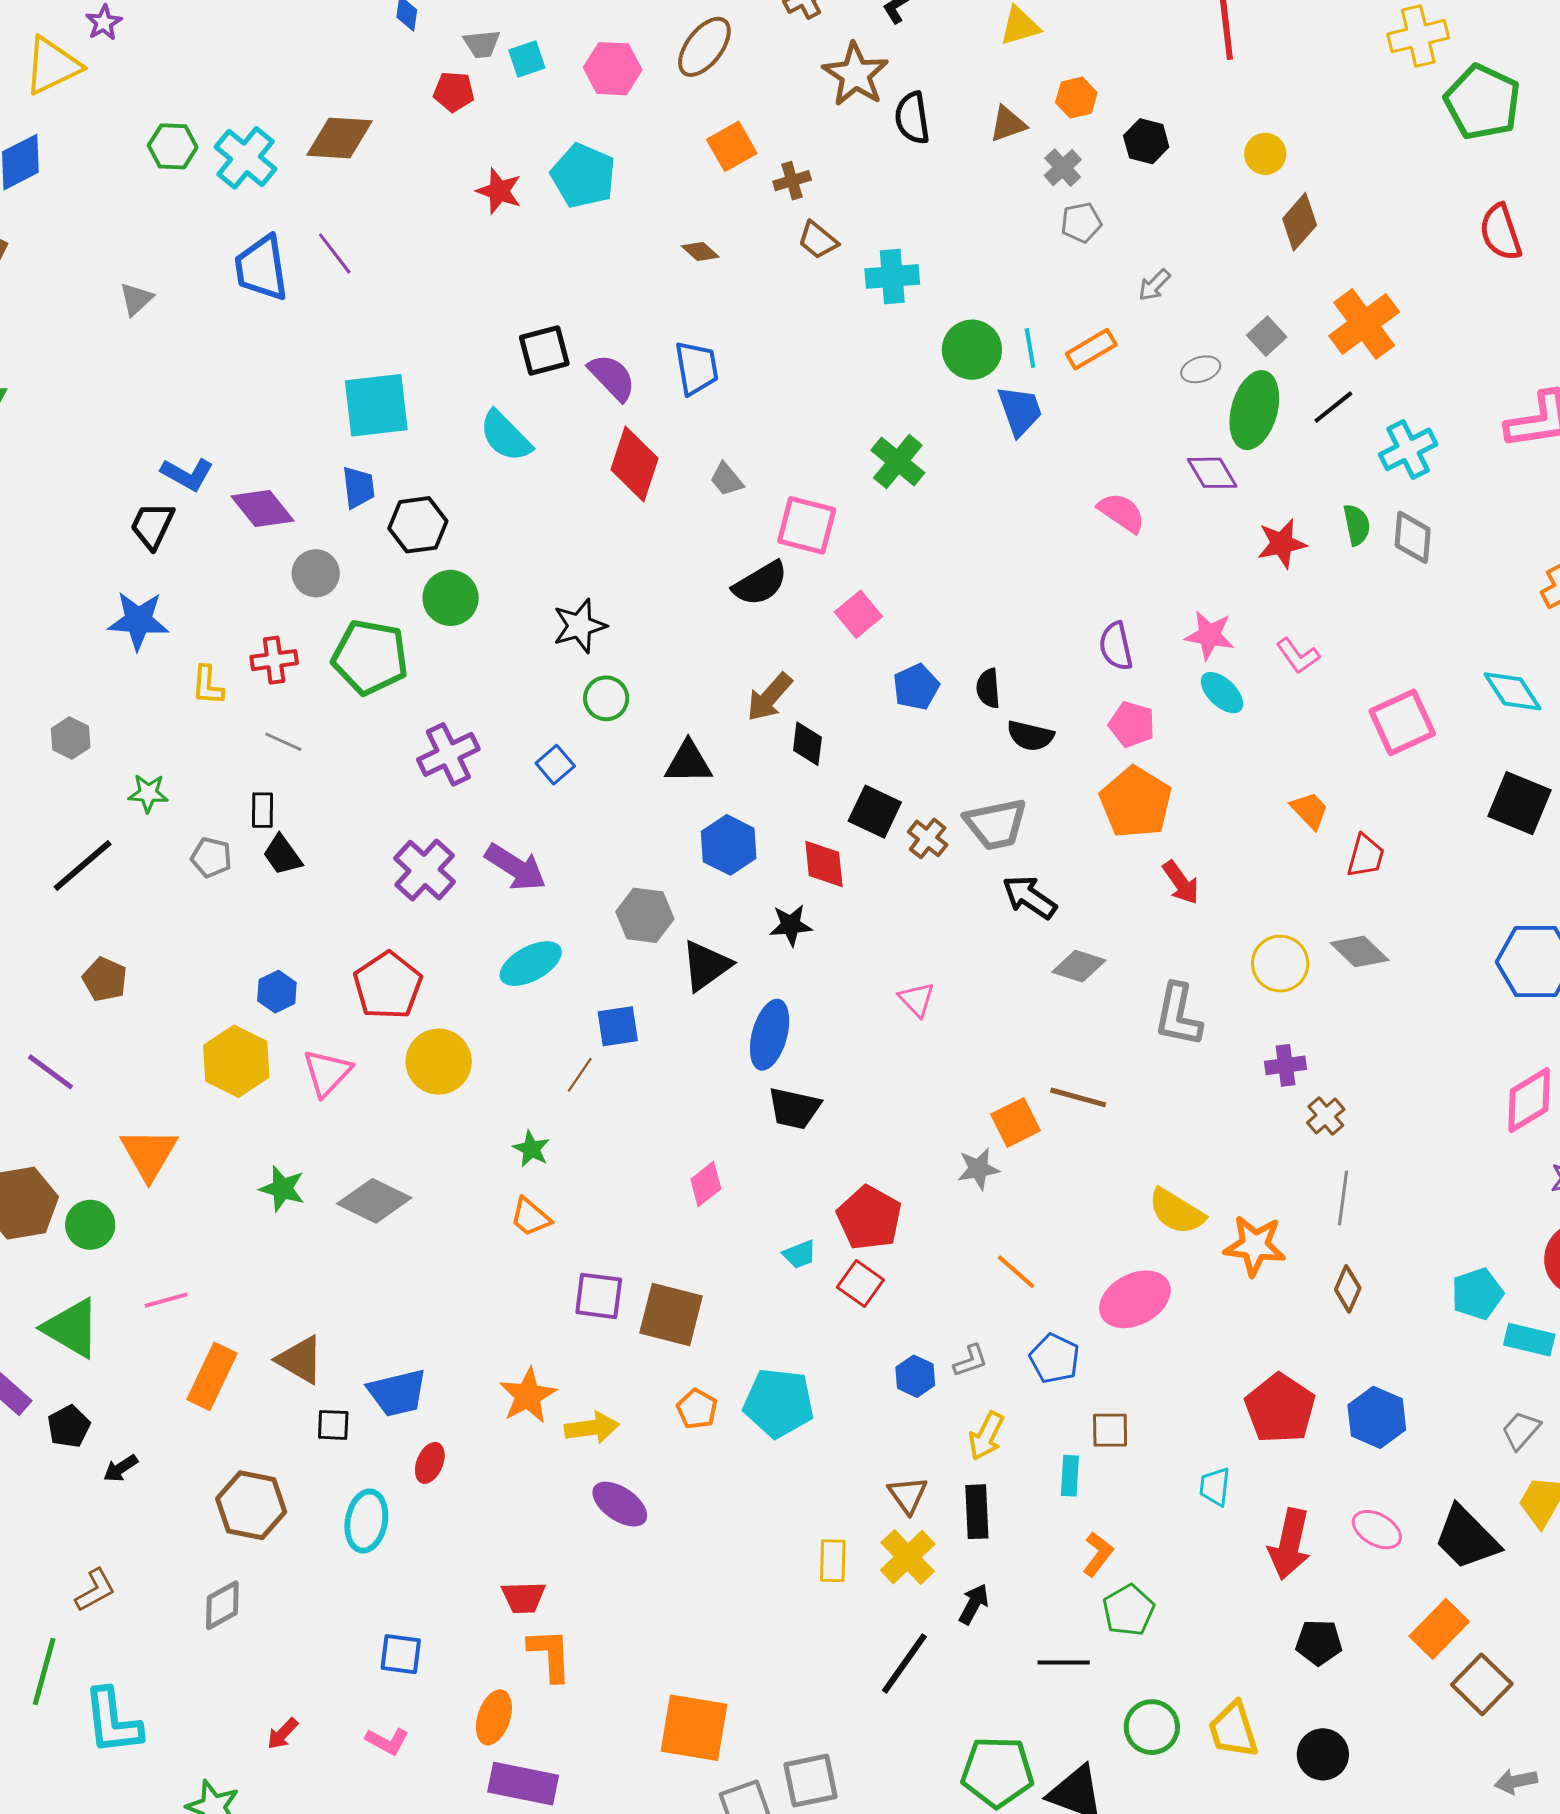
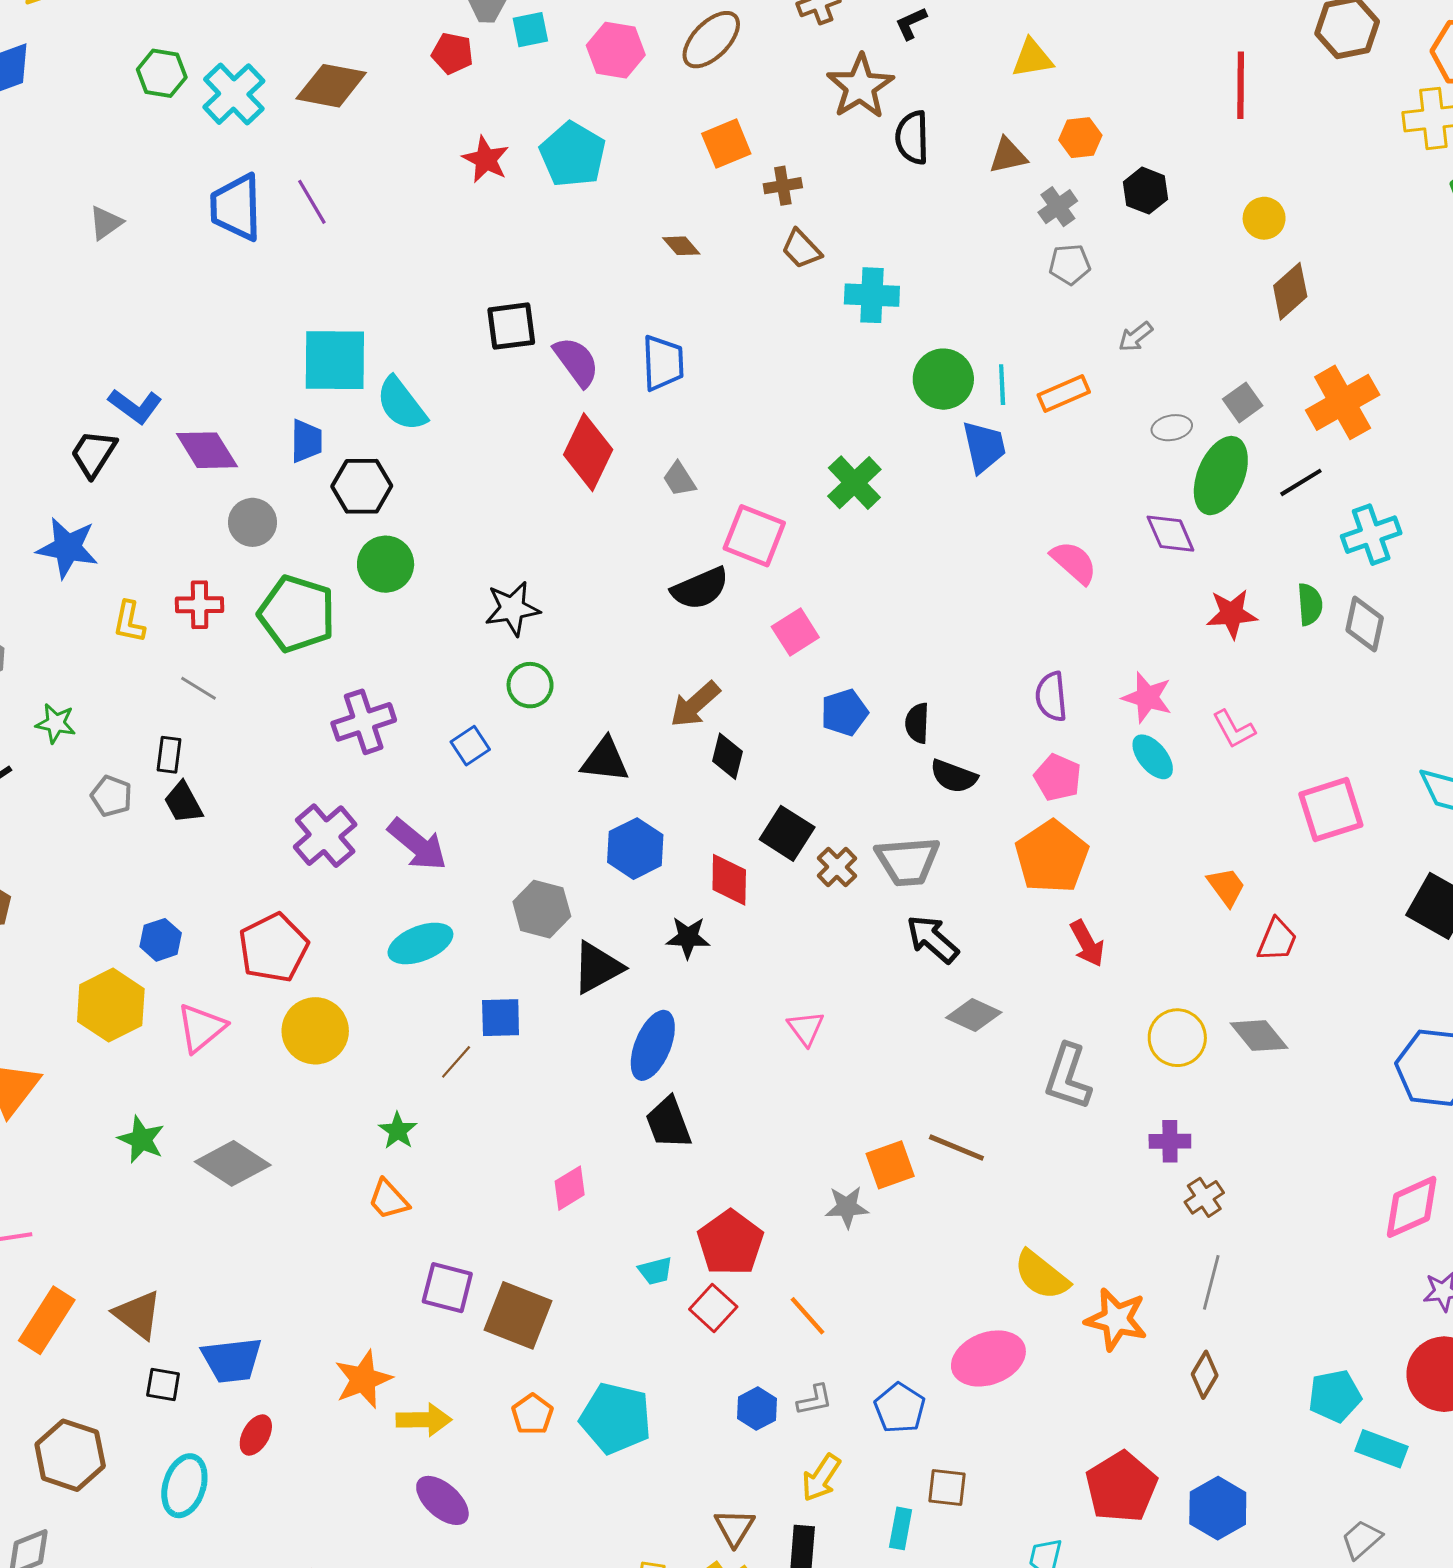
cyan semicircle: (505, 436) -> (401, 404), moved
black trapezoid: (794, 1108) -> (668, 1123), turned 50
orange line: (1016, 1272) -> (808, 1316), moved

